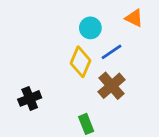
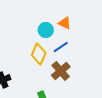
orange triangle: (134, 18) -> (65, 23), moved

